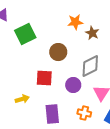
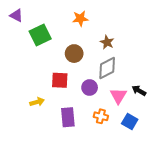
orange star: (75, 22) -> (80, 19), moved
brown star: (92, 33) -> (107, 42), moved

